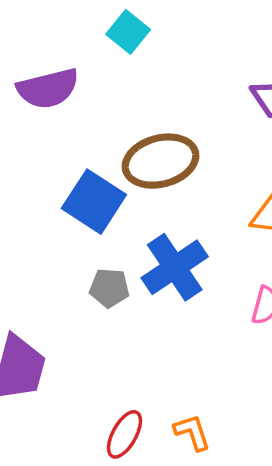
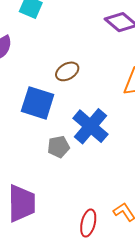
brown ellipse: (160, 161) -> (67, 71), size x0.6

